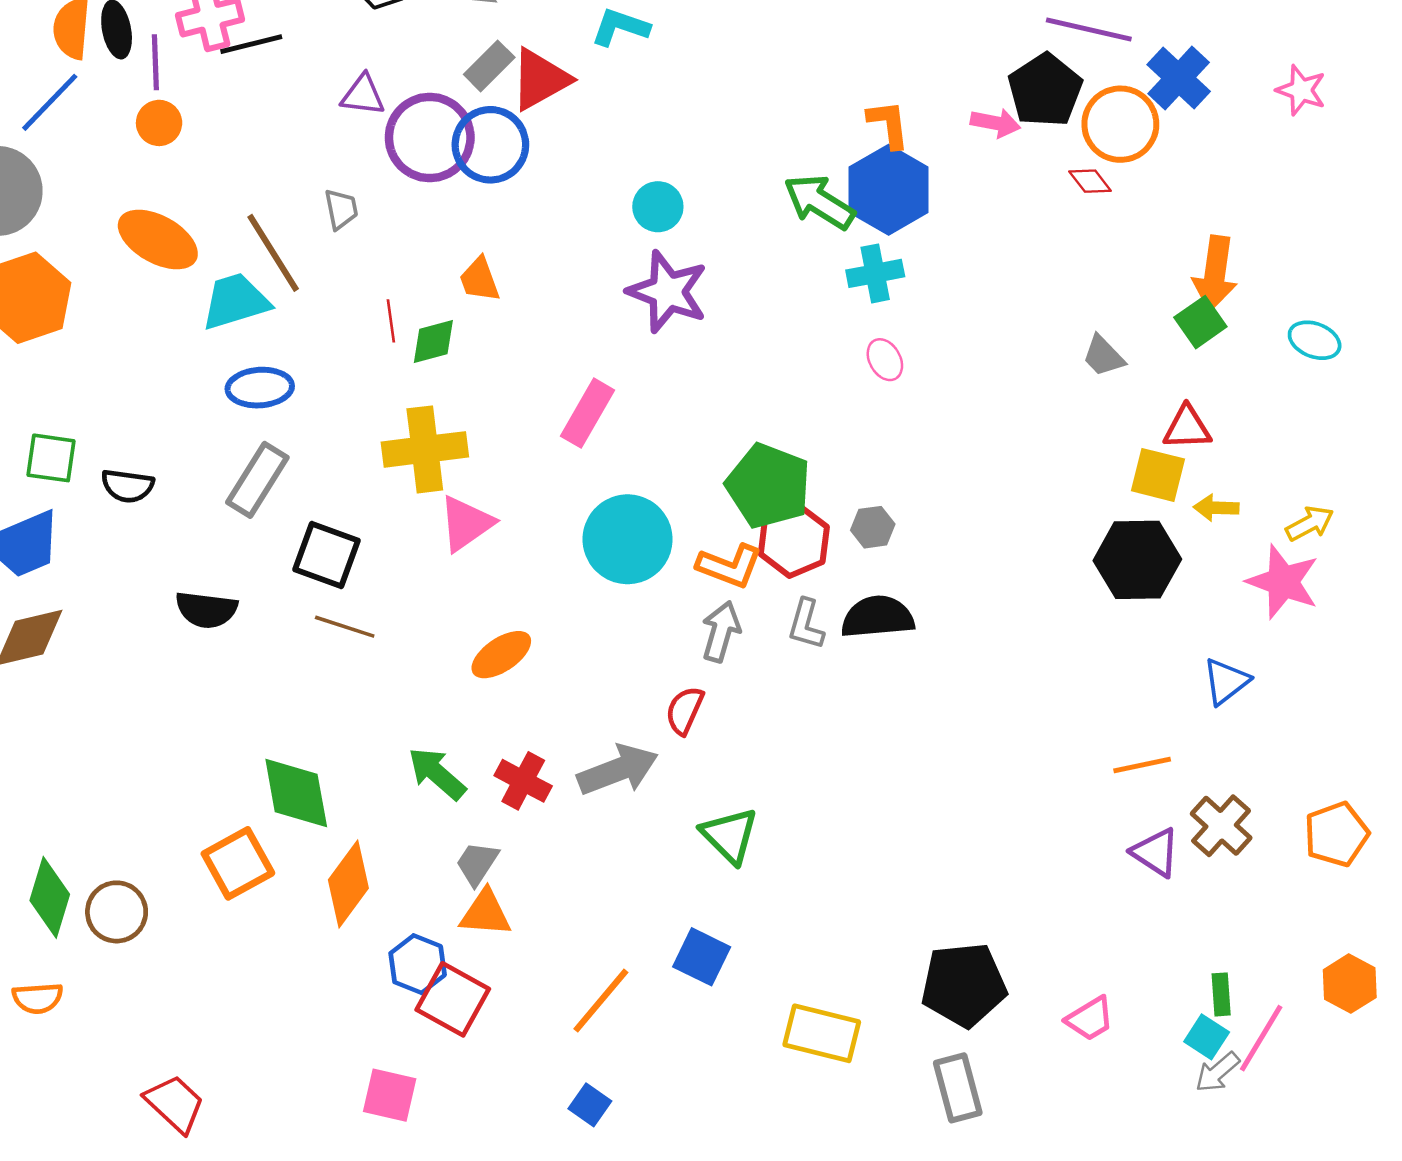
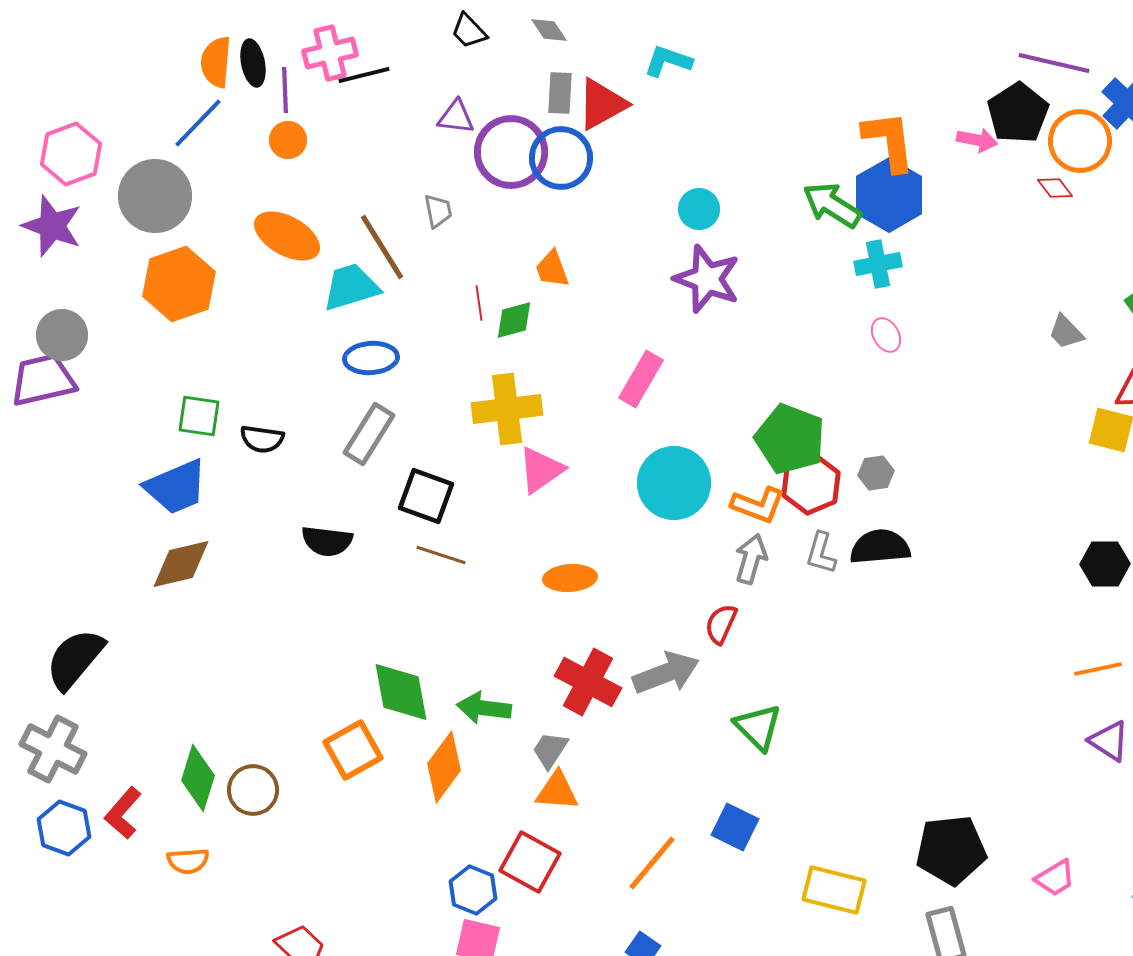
gray rectangle: (489, 66) -> (560, 93), turned -42
orange L-shape: (889, 124) -> (889, 141), size x1.5
black hexagon: (1137, 560) -> (1105, 564), moved, size x0.7
orange ellipse: (501, 655) -> (570, 578), turned 30
green arrow: (437, 774) -> (484, 708), moved, turned -34
red cross: (523, 781) -> (588, 682), size x1.4
blue hexagon: (418, 964) -> (473, 890), moved

